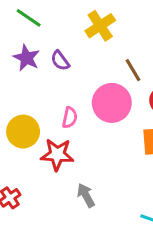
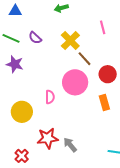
yellow cross: (100, 26) -> (70, 41), moved
purple semicircle: (60, 61) -> (35, 38), moved
red star: (57, 155) -> (48, 138), moved

